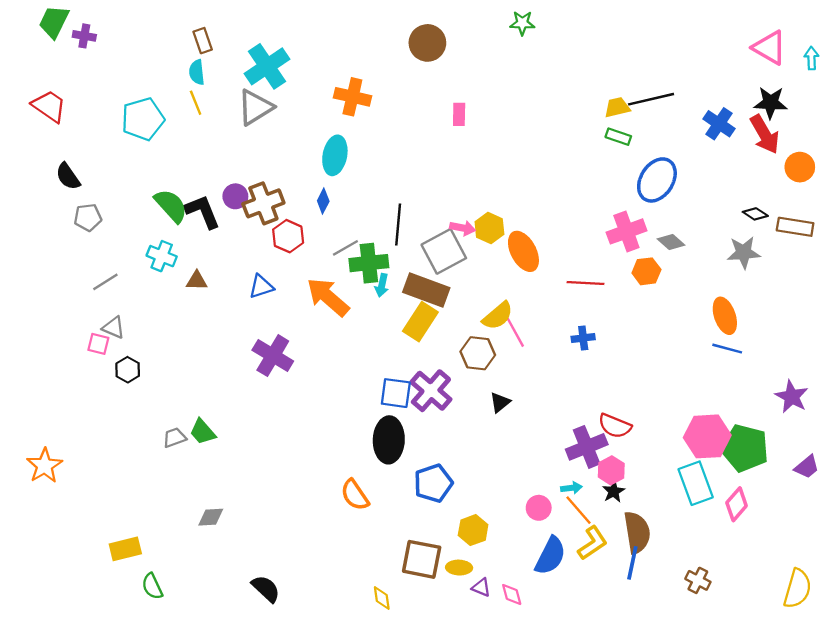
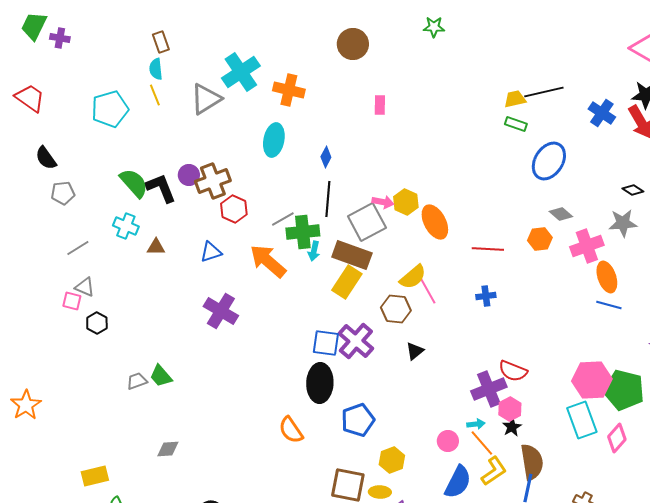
cyan cross: (267, 66) -> (241, 72), moved
blue diamond: (323, 201) -> (326, 157), moved
pink cross: (626, 231) -> (587, 246), moved

